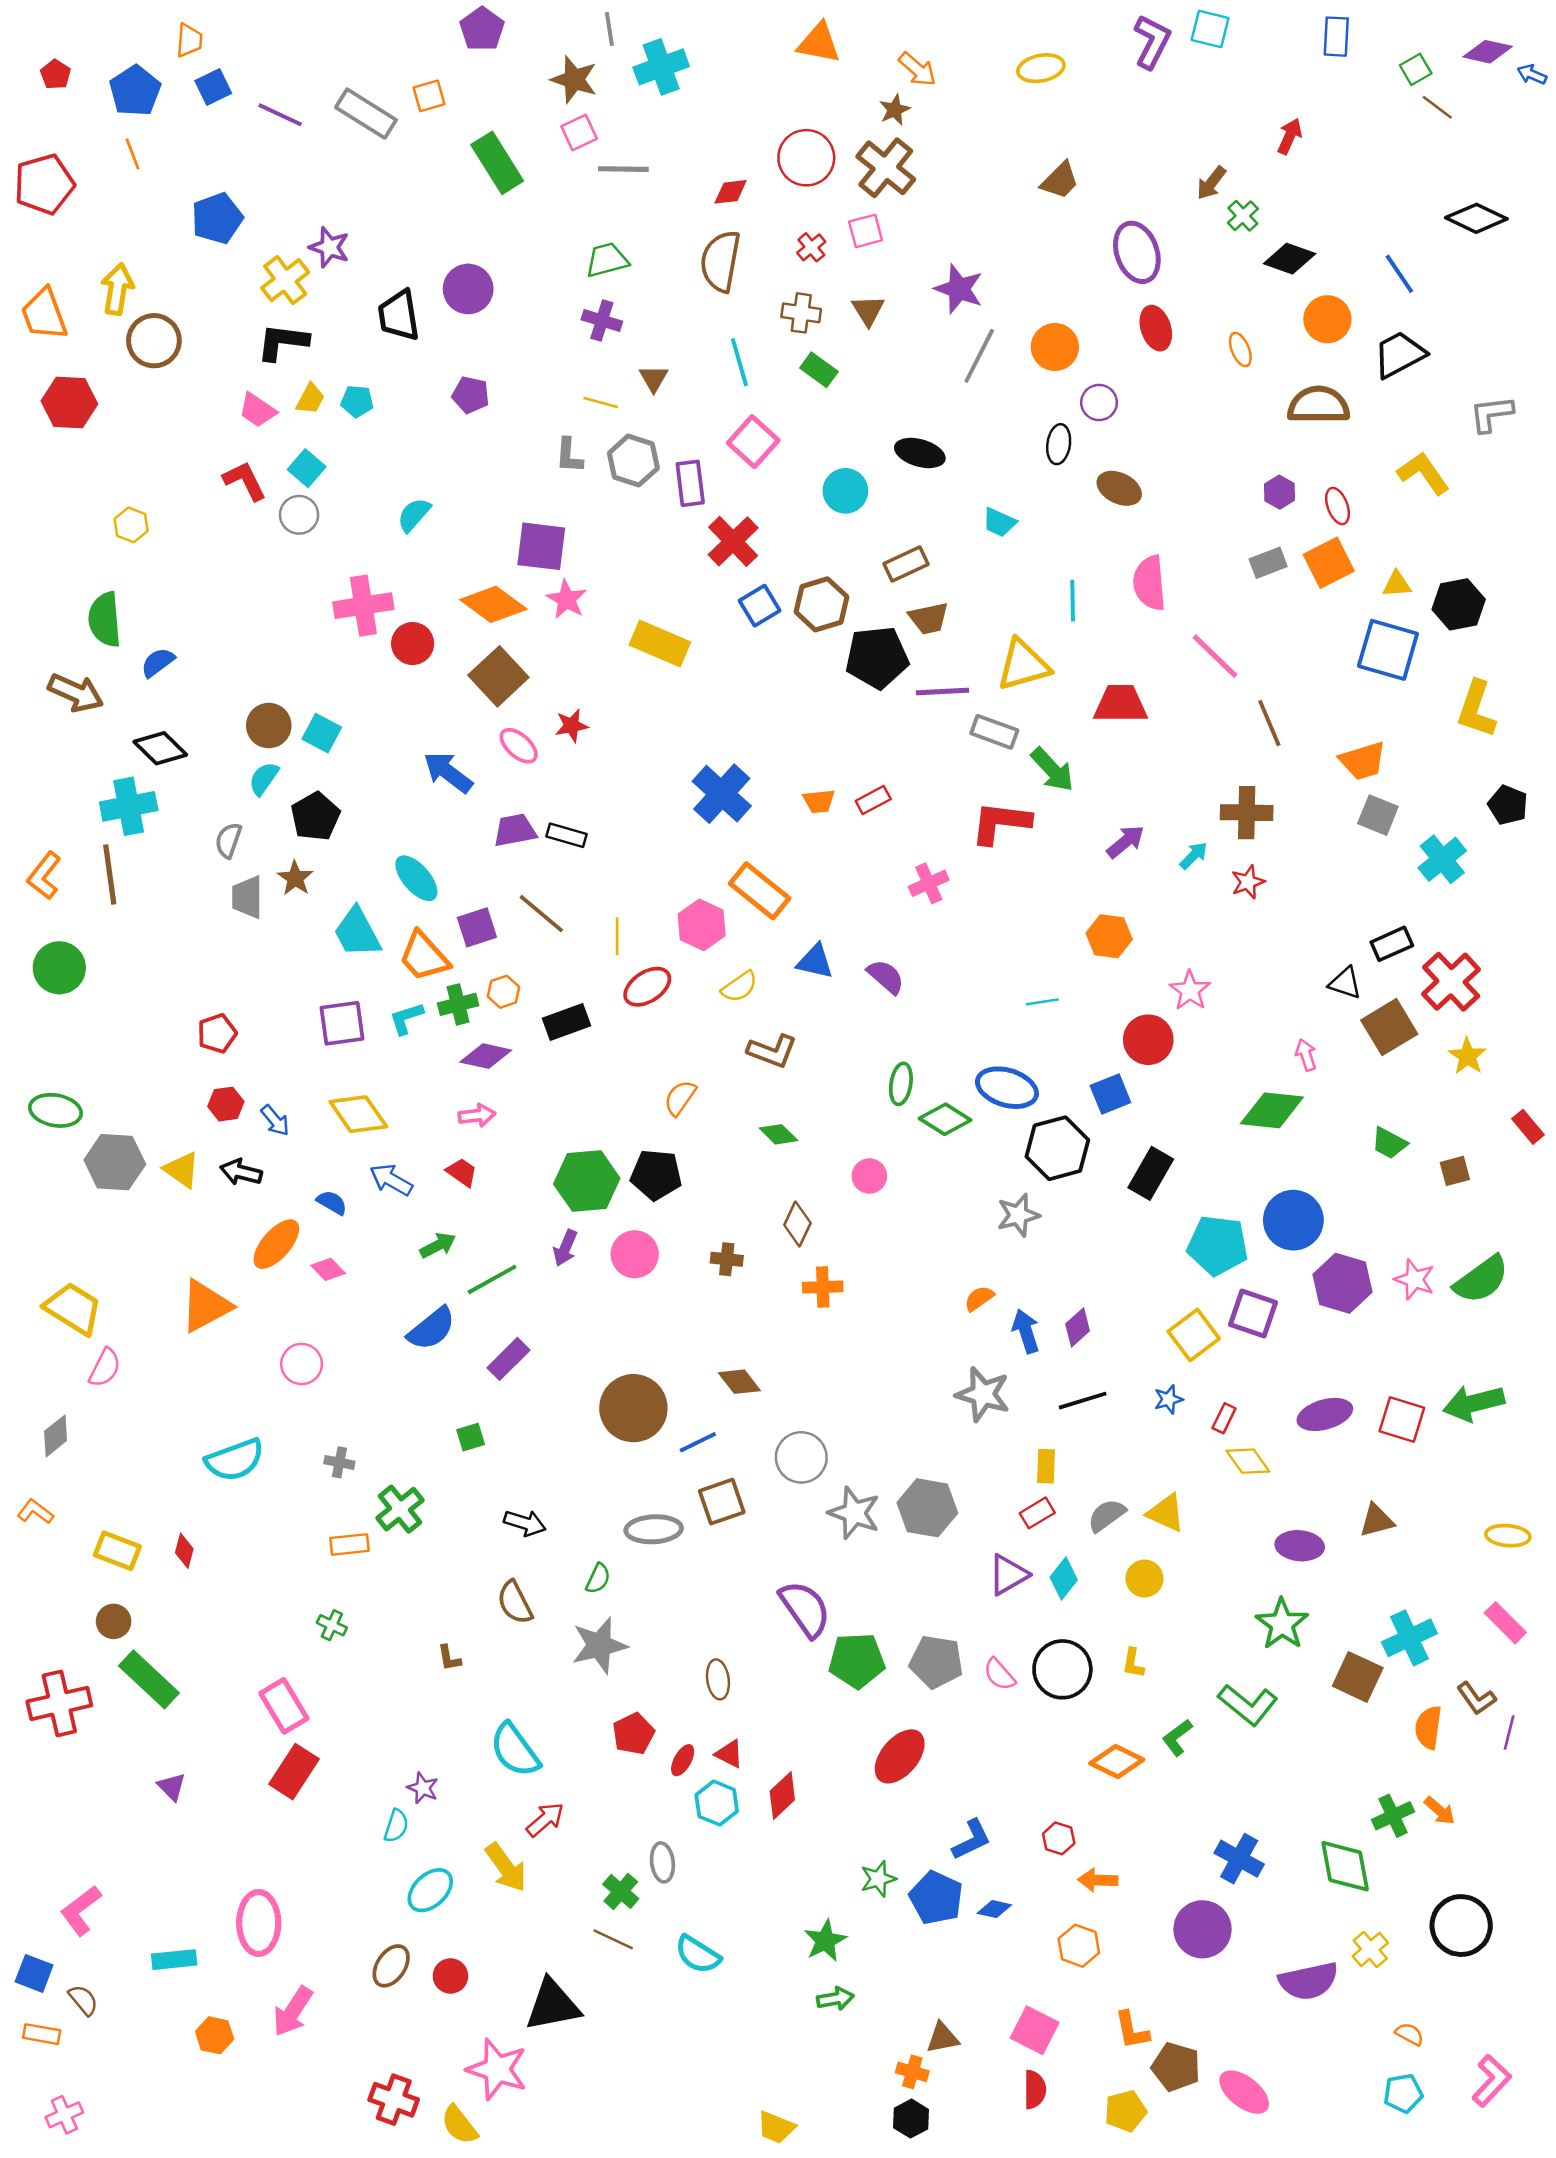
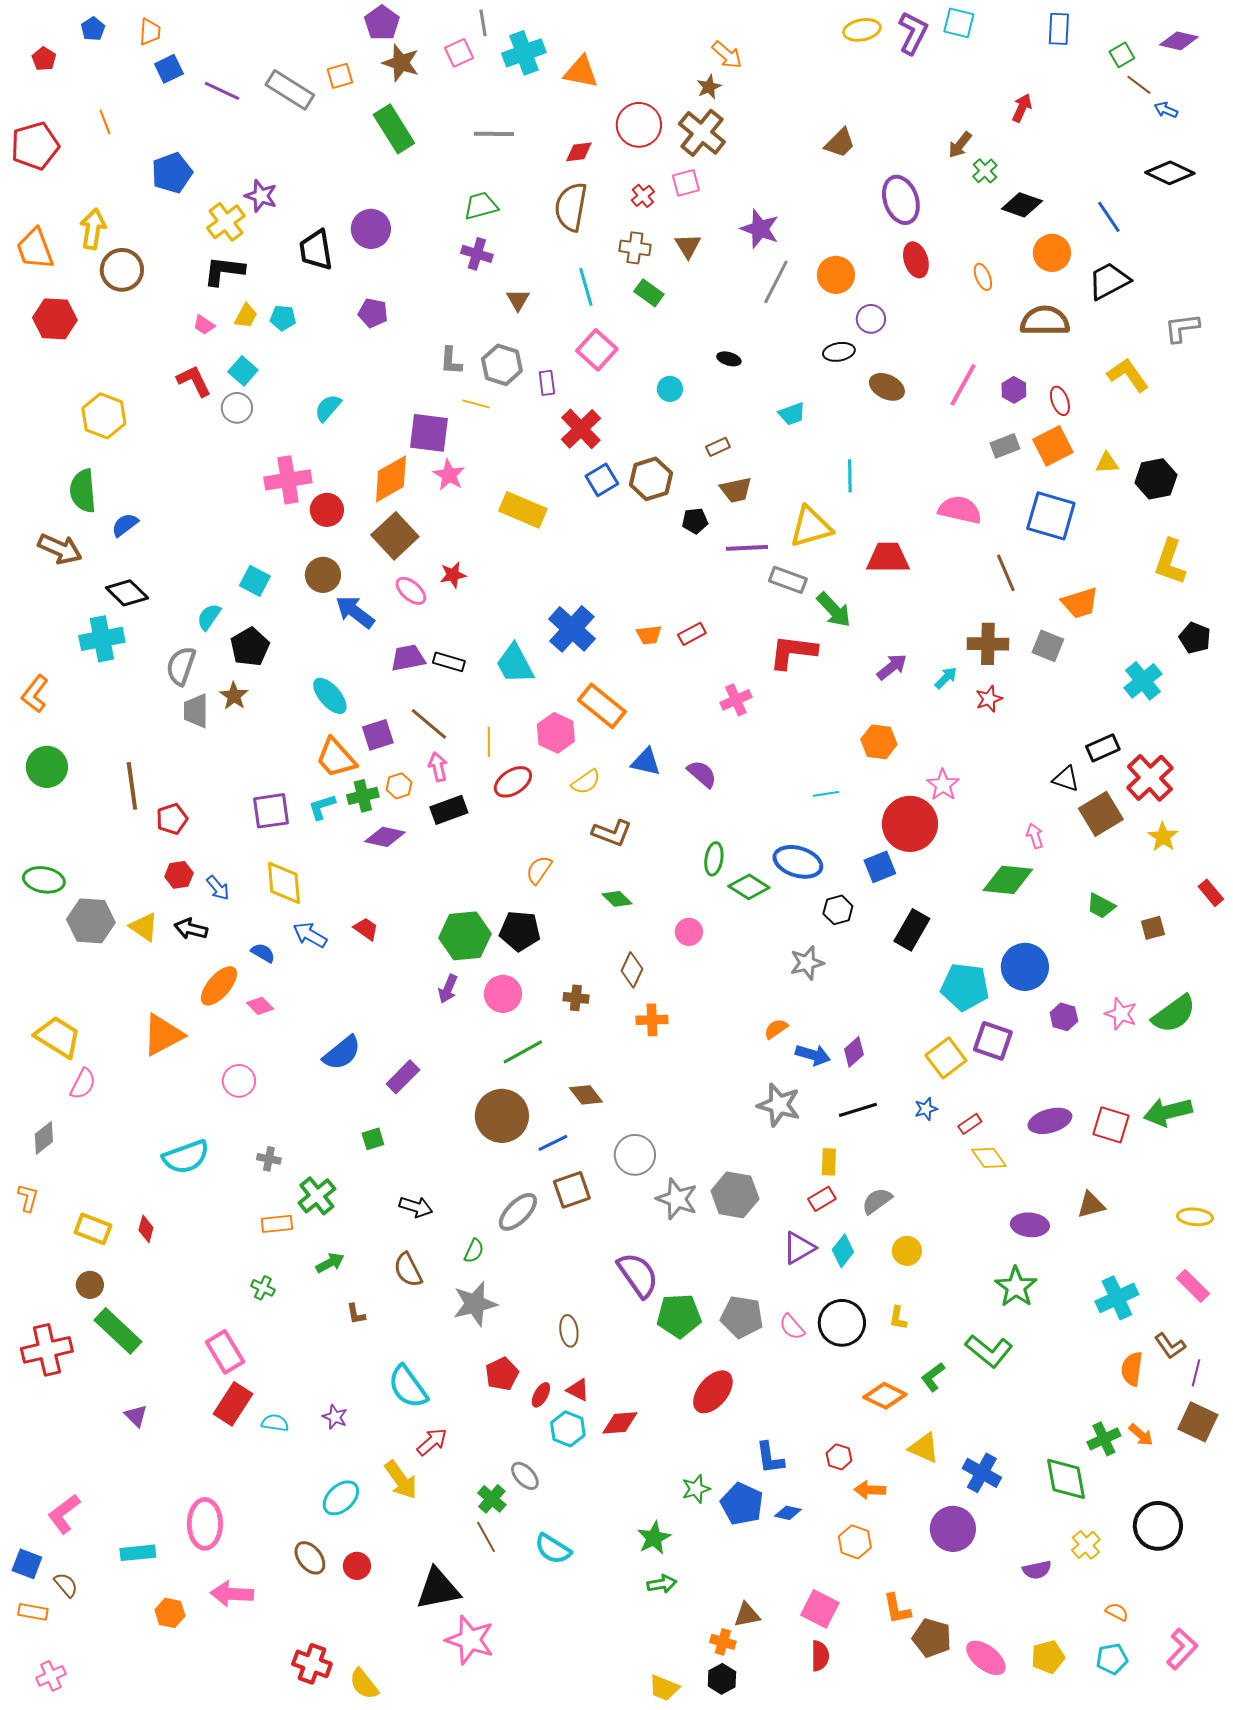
orange triangle: (819, 43) -> (581, 72), moved
yellow ellipse: (1041, 68) -> (862, 30), moved
blue arrow: (1532, 74) -> (1166, 110), moved
brown star: (574, 79) -> (401, 63), moved
blue pentagon: (135, 91) -> (93, 29), moved, size x0.6
pink square: (579, 132) -> (459, 53), moved
yellow line: (601, 403) -> (476, 404), moved
pink trapezoid: (257, 410) -> (204, 325), size x0.7
black ellipse: (1059, 444) -> (839, 352), turned 72
black ellipse: (920, 453) -> (729, 359), size x0.6
purple rectangle: (690, 483) -> (547, 383), size x0.7
cyan circle: (845, 491) -> (670, 389), size x0.7
cyan trapezoid: (999, 522) -> (792, 414), turned -44
yellow hexagon: (131, 525) -> (104, 416), size x1.6
brown rectangle: (906, 564) -> (718, 447), size x0.7
pink semicircle: (1149, 583) -> (960, 510), moved, turned 108
orange diamond: (493, 604) -> (391, 479), turned -66
blue square: (1388, 650) -> (1051, 516), moved
pink line: (1215, 656) -> (963, 385), moved, turned 75
black pentagon: (877, 657) -> (695, 521), size x0.5
brown circle: (269, 726) -> (323, 575), moved
gray square: (1378, 815) -> (1048, 646), moved
gray semicircle: (228, 840) -> (181, 666), size x1.4
brown line: (110, 874) -> (132, 786), moved
cyan trapezoid: (357, 932) -> (515, 664), moved
red circle: (1148, 1040) -> (910, 824), size x1.4
yellow diamond: (358, 1114) -> (284, 883), turned 30
pink arrow: (477, 1115) -> (438, 767), moved, turned -96
black hexagon: (1057, 1148) -> (838, 910), size x0.6
green arrow: (438, 1245) -> (330, 1263), moved
green line: (492, 1279) -> (523, 1052), moved
purple hexagon: (1343, 1283) -> (1064, 1017), size x0.6
blue arrow: (1026, 1331) -> (813, 1055), turned 124
red rectangle: (1224, 1418) -> (970, 1124), turned 30
orange L-shape: (35, 1512) -> (28, 1198), turned 68
yellow triangle: (1166, 1513) -> (924, 1448), moved
gray ellipse: (654, 1529) -> (518, 1212), turned -42
brown square: (1358, 1677) -> (1198, 1422), moved
red diamond: (782, 1796) -> (620, 1423), turned 39
cyan semicircle: (396, 1826) -> (275, 1423), moved, turned -100
blue L-shape: (972, 1840) -> (770, 1458), turned 108
gray ellipse: (662, 1862) -> (525, 1476), turned -36
brown line: (613, 1939) -> (486, 1537), turned 36
brown ellipse: (391, 1966) -> (310, 1558), turned -72
purple semicircle: (1308, 1981) -> (1037, 1570), size x0.6
pink arrow: (293, 2011) -> (232, 1594), turned 60
pink star: (497, 2069) -> (470, 1640), moved
yellow pentagon: (1126, 2111) -> (1048, 1657), moved
yellow trapezoid: (776, 2127) -> (664, 1688), moved

